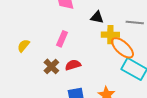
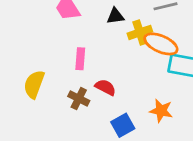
yellow semicircle: (23, 46) -> (34, 84), size x1.5
red semicircle: (73, 65) -> (105, 87), turned 63

